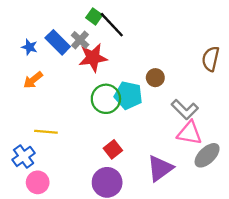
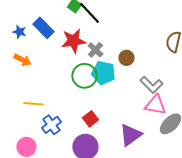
gray cross: (80, 40) -> (95, 50), moved
orange arrow: (33, 80) -> (22, 60), turned -114
blue cross: (24, 156) -> (51, 125), moved

